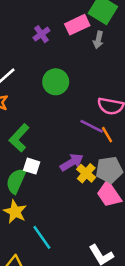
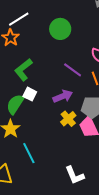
purple line: (92, 126) -> (73, 70), moved
yellow cross: (86, 173) -> (68, 119), moved

